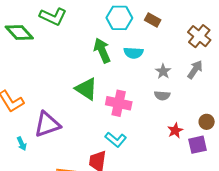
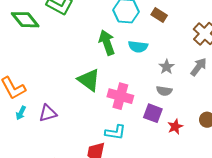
purple triangle: (47, 124) -> (48, 113), size x0.7
cyan L-shape: (116, 140) -> (115, 132), turned -35
cyan arrow: (22, 144) -> (21, 113), moved, turned 48
purple square: (197, 145) -> (153, 113), moved, turned 30

